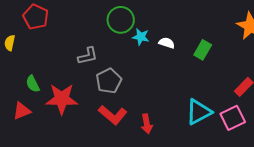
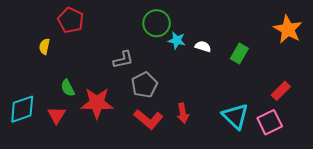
red triangle: (22, 111) -> (57, 115), turned -36
cyan triangle: (199, 112) -> (235, 116), turned -48
red arrow: (147, 124) -> (183, 113), moved

